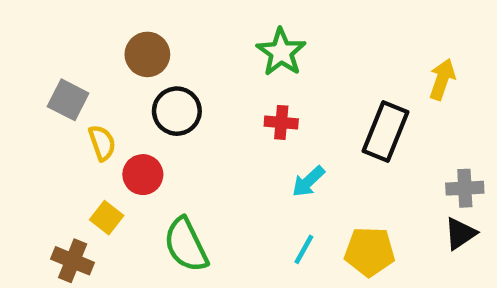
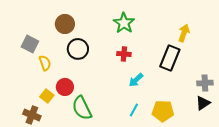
yellow arrow: (442, 79) -> (184, 33), moved
red circle: (143, 175) -> (65, 87), moved

